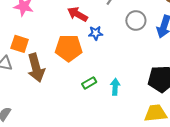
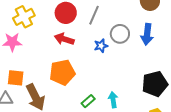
blue star: (96, 33) -> (101, 46), moved

